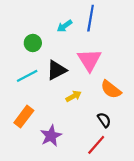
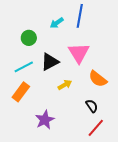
orange rectangle: (24, 117) -> (21, 92), moved
red line: (96, 145) -> (96, 128), moved

